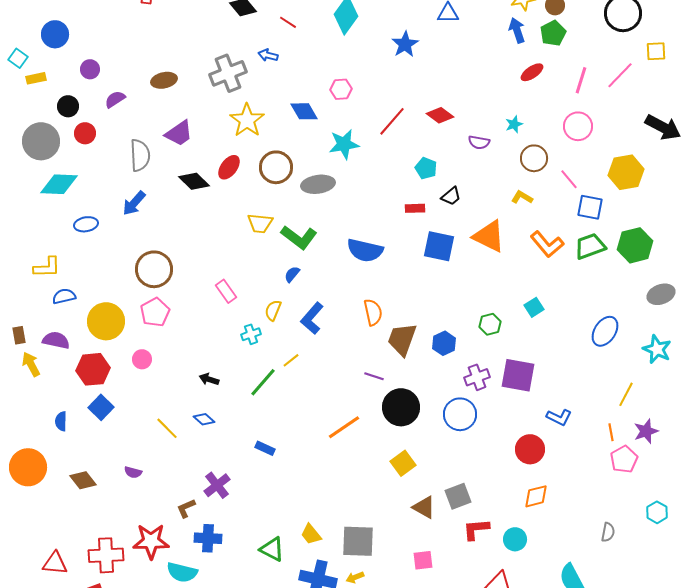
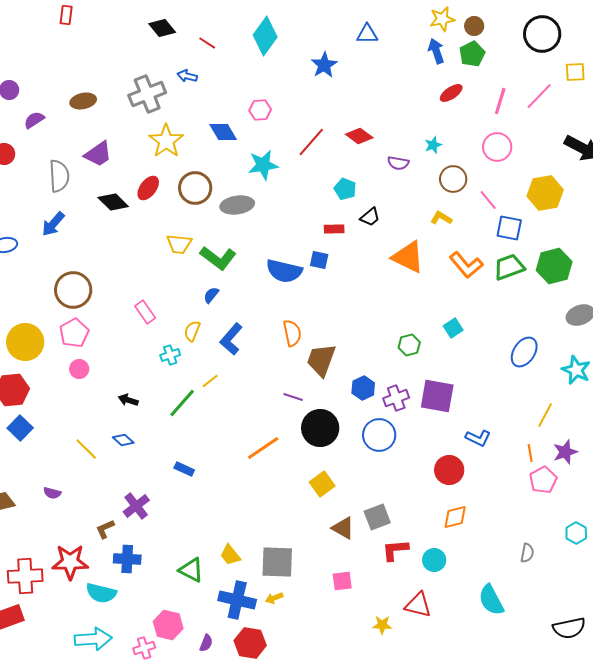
blue square: (439, 246) -> (319, 260), moved, size x0.6
blue hexagon: (444, 343) -> (363, 388), moved
pink circle: (142, 359) -> (79, 369), moved

